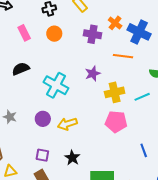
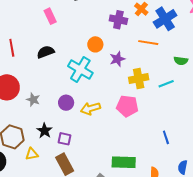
blue cross: (139, 32) -> (165, 19), turned 30
orange circle: (54, 34) -> (95, 44), moved
pink pentagon: (116, 122) -> (127, 106), moved
black star: (72, 158) -> (45, 131), moved

